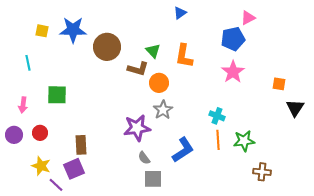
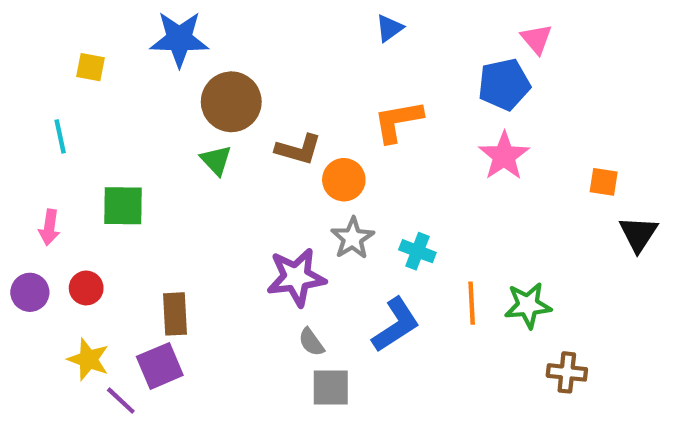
pink triangle: (248, 18) -> (537, 39), turned -42
blue star: (73, 30) -> (179, 39), moved
green triangle: (153, 51) -> (216, 160), moved
orange L-shape: (184, 56) -> (398, 121), turned 70
cyan cross: (217, 116) -> (417, 251), moved

